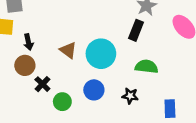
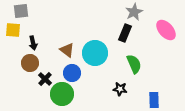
green semicircle: (147, 67) -> (134, 64), turned 60
blue circle: (94, 90) -> (72, 73), moved
green circle: (62, 102) -> (62, 94), size x1.5

